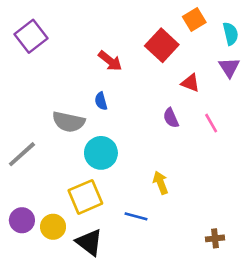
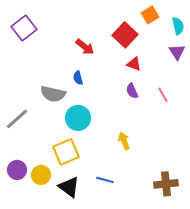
red triangle: (190, 83) -> (134, 64), moved
blue line: (136, 216) -> (105, 180), moved
brown cross: (215, 238) -> (166, 184), size x1.6

